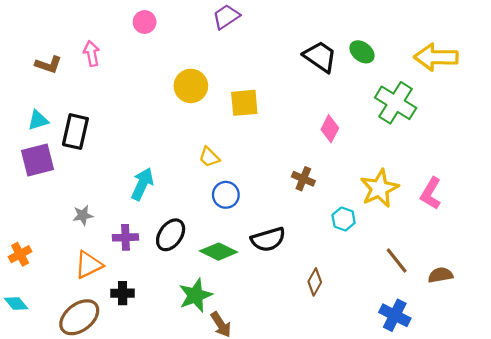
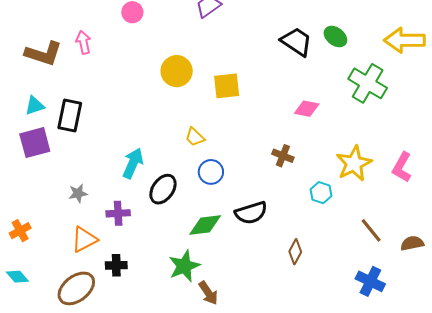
brown L-shape: (48, 65) -> (44, 54), size x1.5
pink diamond: (330, 129) -> (307, 109), turned 75
black ellipse: (171, 235) -> (163, 189), moved
green diamond: (219, 252) -> (205, 225), turned -32

